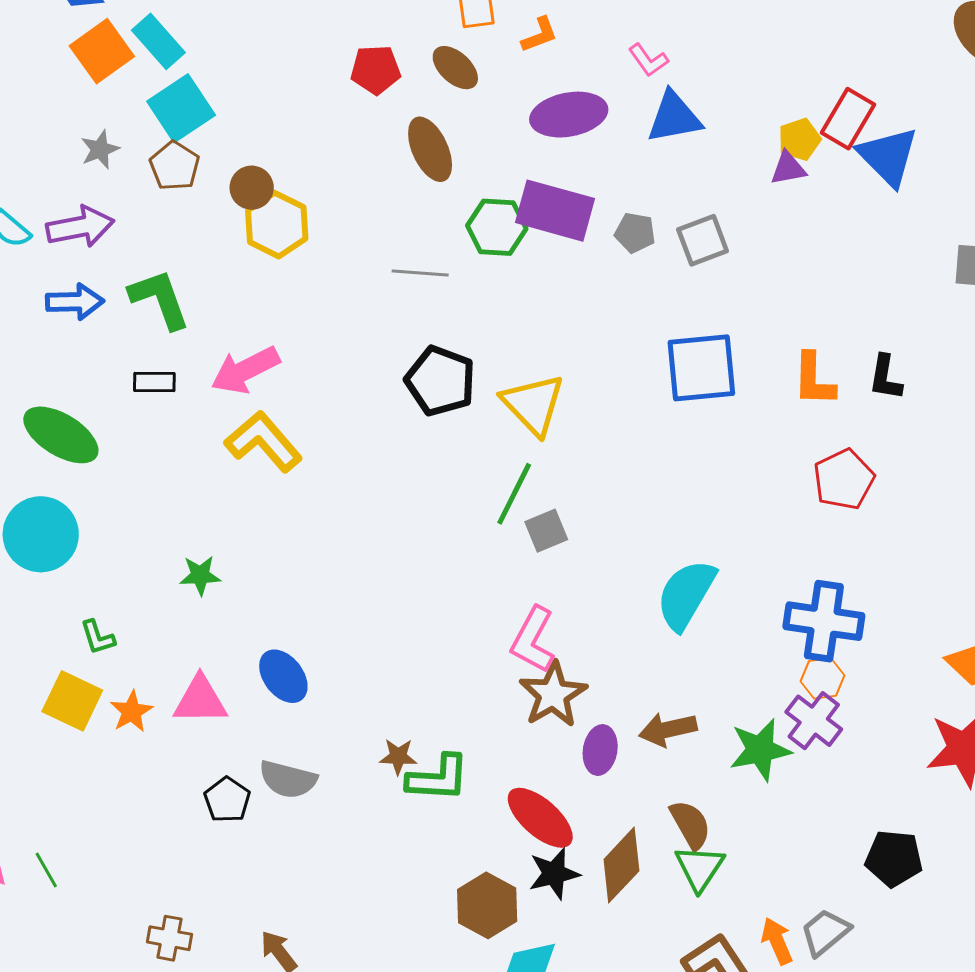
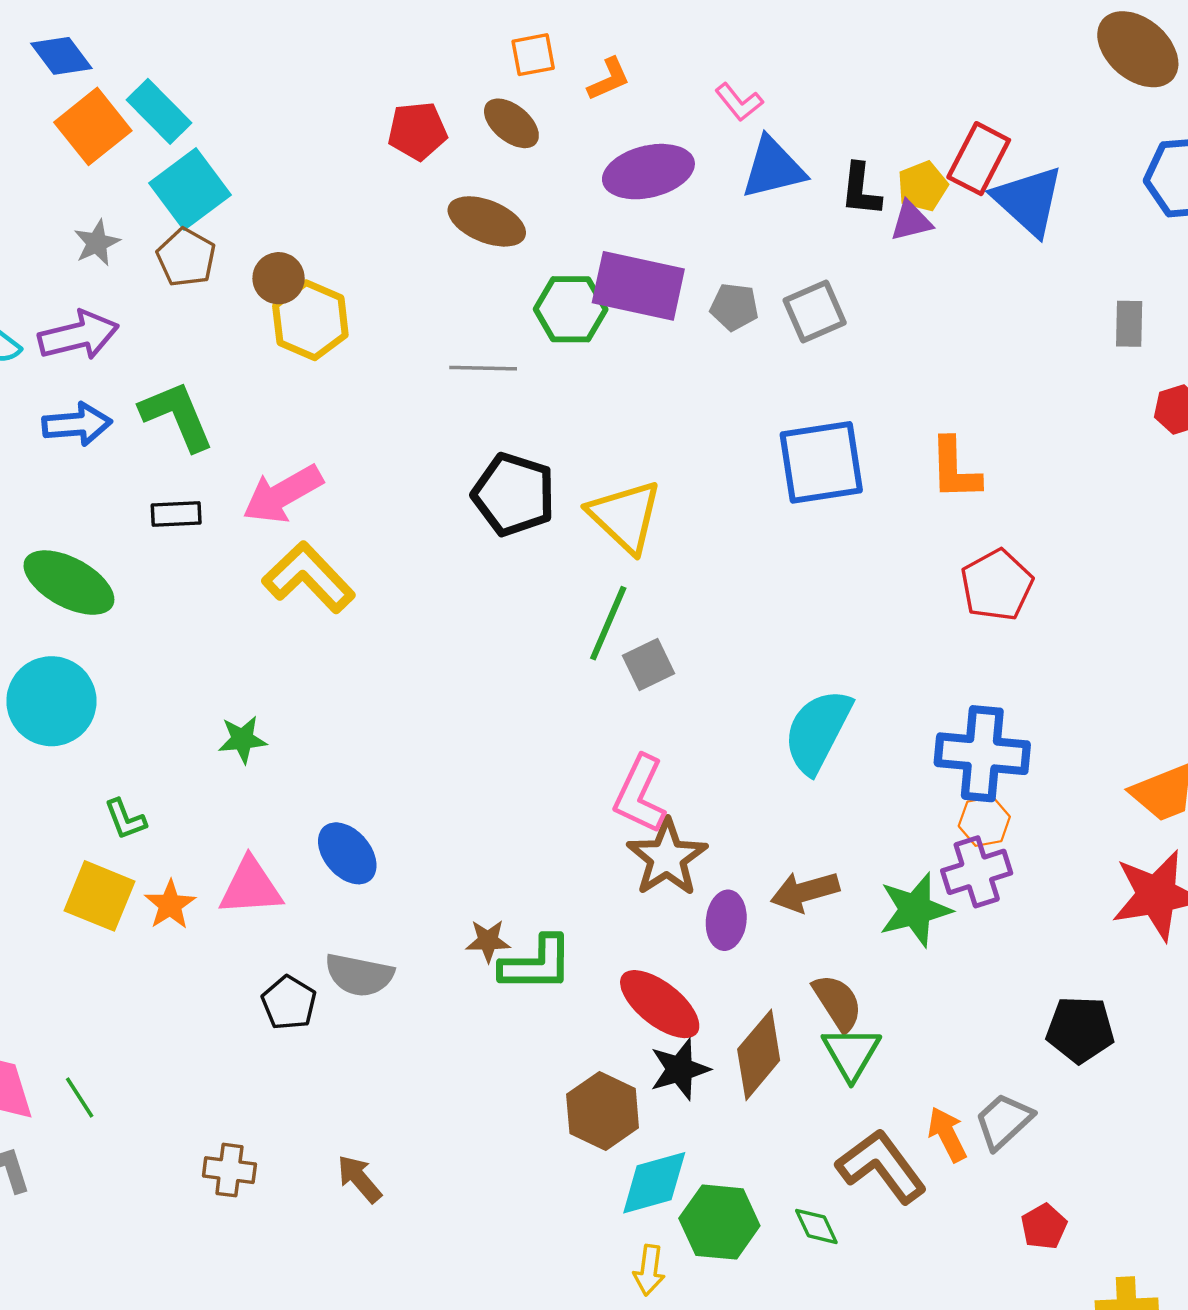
brown ellipse: (430, 149) -> (487, 221), turned -40
black L-shape: (885, 377) -> (861, 190), moved
purple cross: (814, 721) -> (977, 872), turned 38

